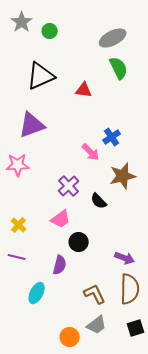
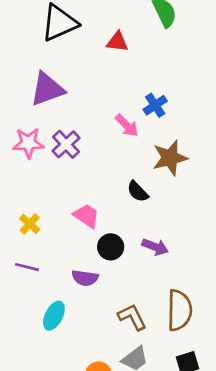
purple cross: (69, 186) -> (66, 144), moved
pink trapezoid: (61, 219) -> (86, 216), turned -110
purple arrow: (125, 258) -> (155, 247), moved
purple semicircle: (60, 265) -> (85, 278), turned 84

